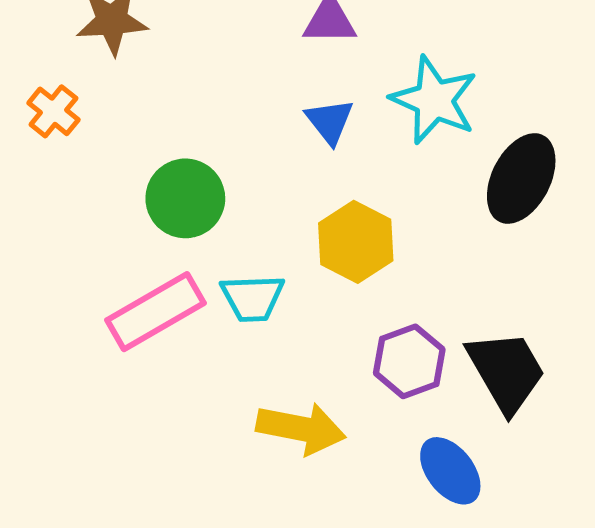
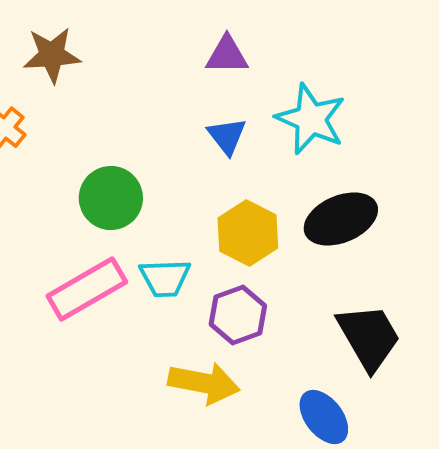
black ellipse: (521, 178) -> (341, 219), moved, turned 40
purple hexagon: (409, 361) -> (238, 315), moved

